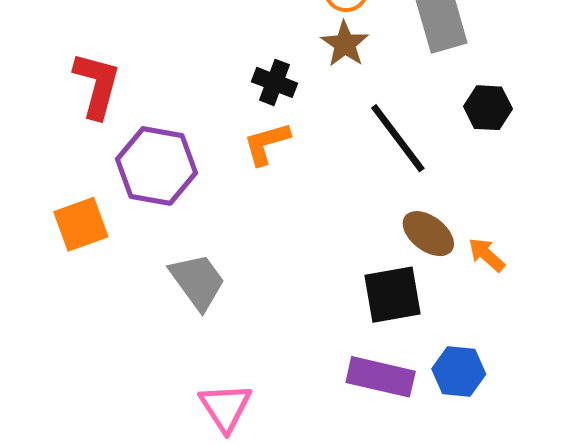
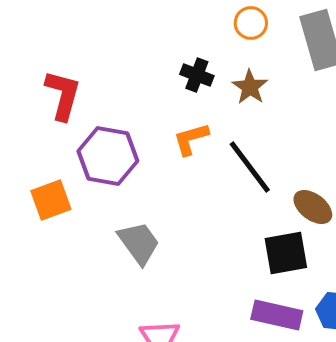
brown star: (345, 44) -> (250, 87), moved
black cross: (274, 82) -> (197, 75), moved
black line: (398, 138) -> (250, 167), moved

